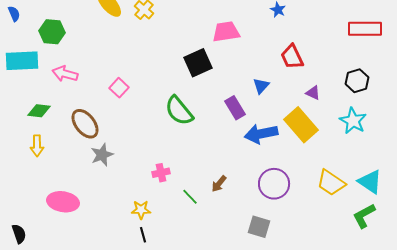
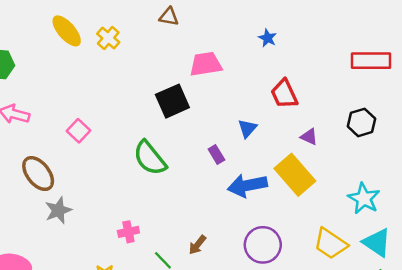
purple rectangle: (235, 108) -> (216, 155), size x0.7
cyan star: (353, 121) -> (364, 199), moved

